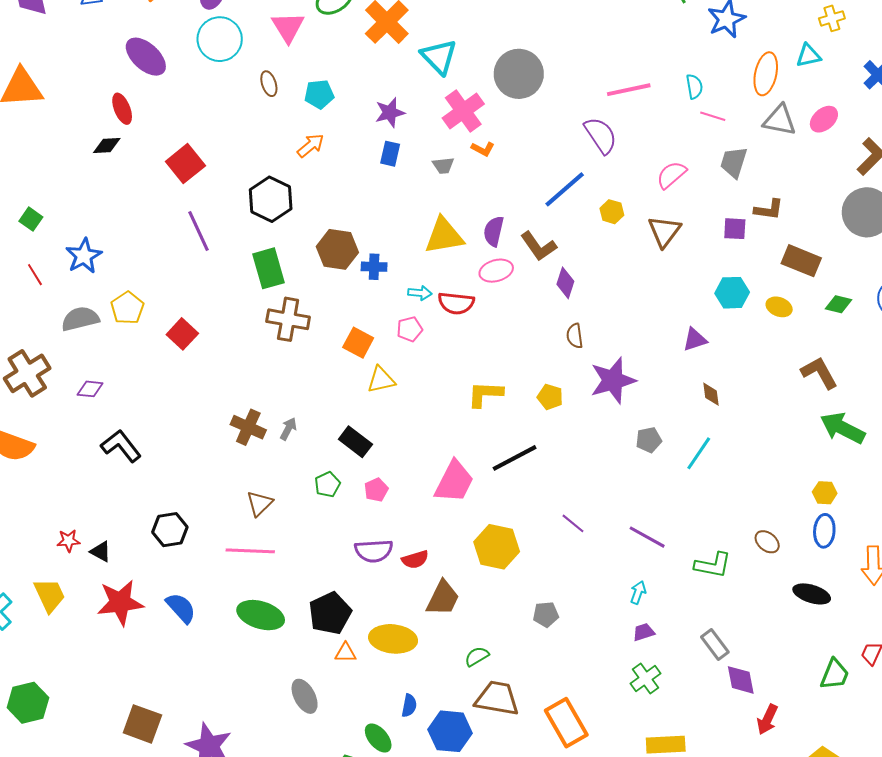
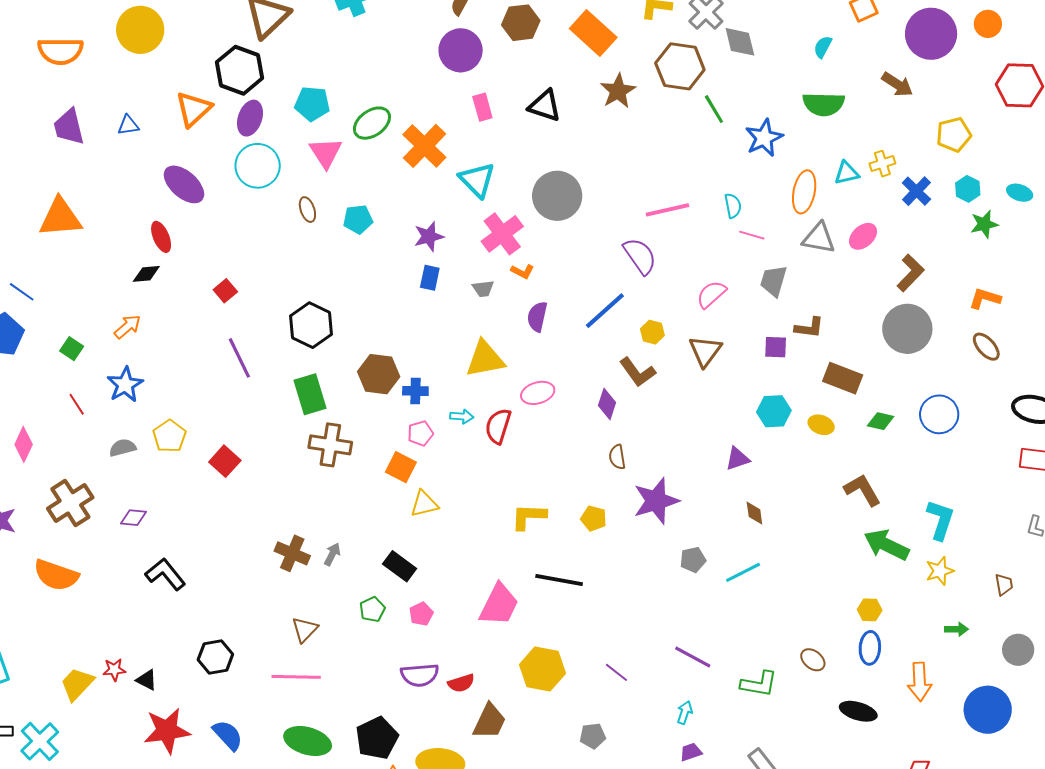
yellow cross: (832, 18) -> (882, 164), moved
orange arrow: (311, 146) -> (127, 327), moved
red square: (185, 164) -> (225, 291), size x0.6
purple semicircle: (494, 231) -> (537, 317), moved
brown L-shape: (539, 246) -> (637, 372), moved
red semicircle: (456, 303) -> (498, 426), turned 102
gray semicircle: (80, 319) -> (123, 448), size x0.7
pink pentagon: (410, 329) -> (420, 433), moved
cyan line: (699, 453) -> (743, 572), turned 30
black line: (515, 458) -> (559, 580), turned 39
purple line: (573, 523) -> (616, 672), moved
yellow trapezoid: (50, 595) -> (77, 684), moved, turned -111

